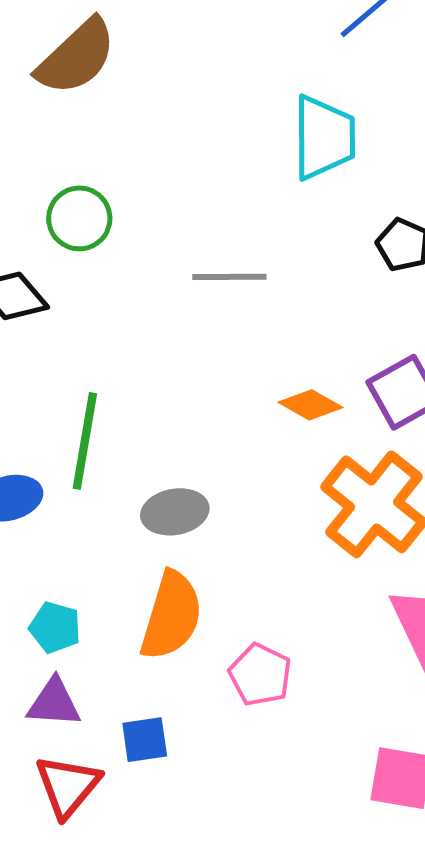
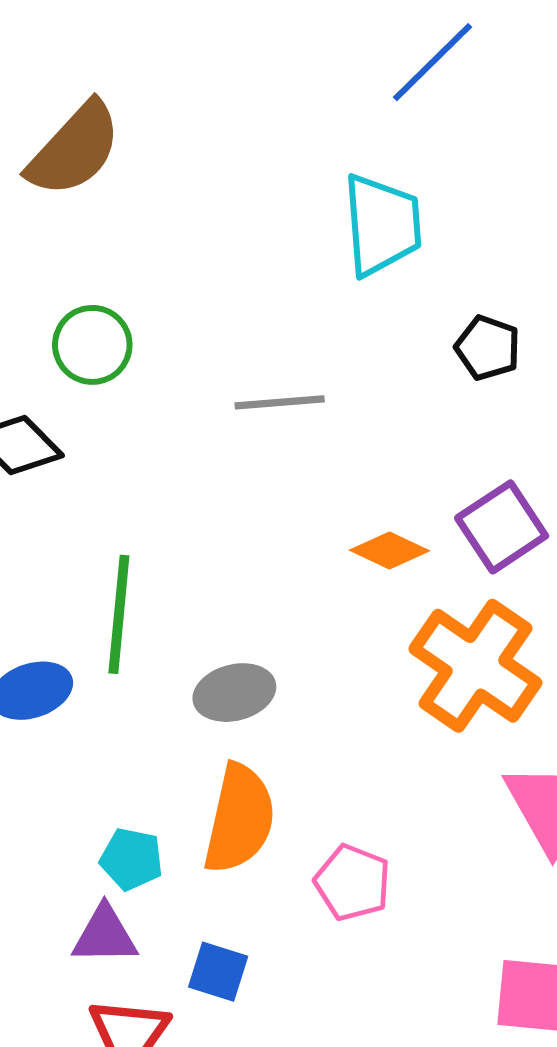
cyan pentagon: (55, 627) -> (131, 859), moved
blue square: (145, 740) -> (218, 972), turned 30

